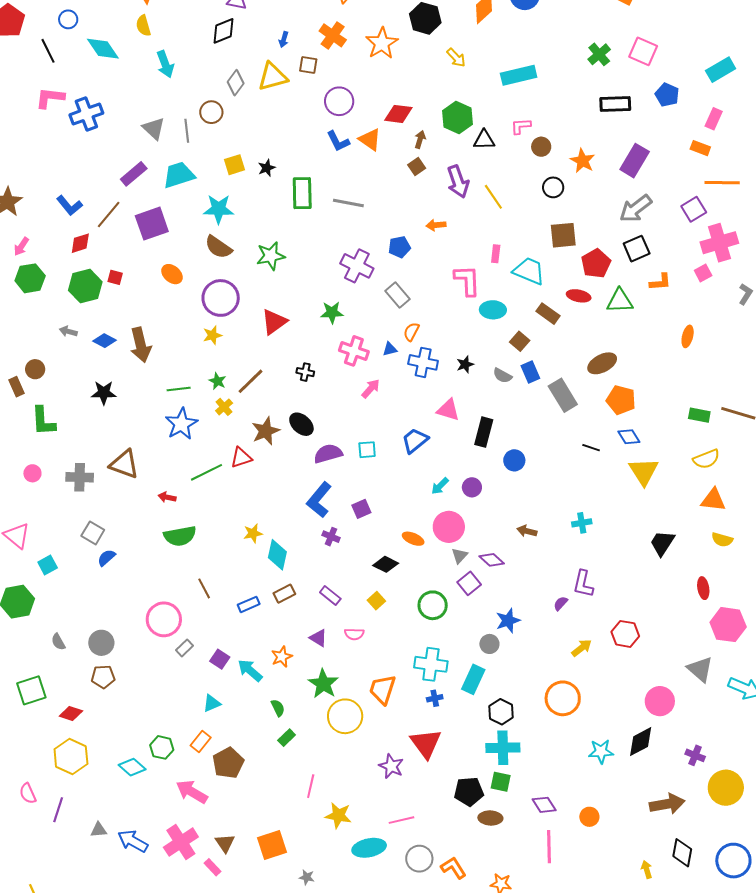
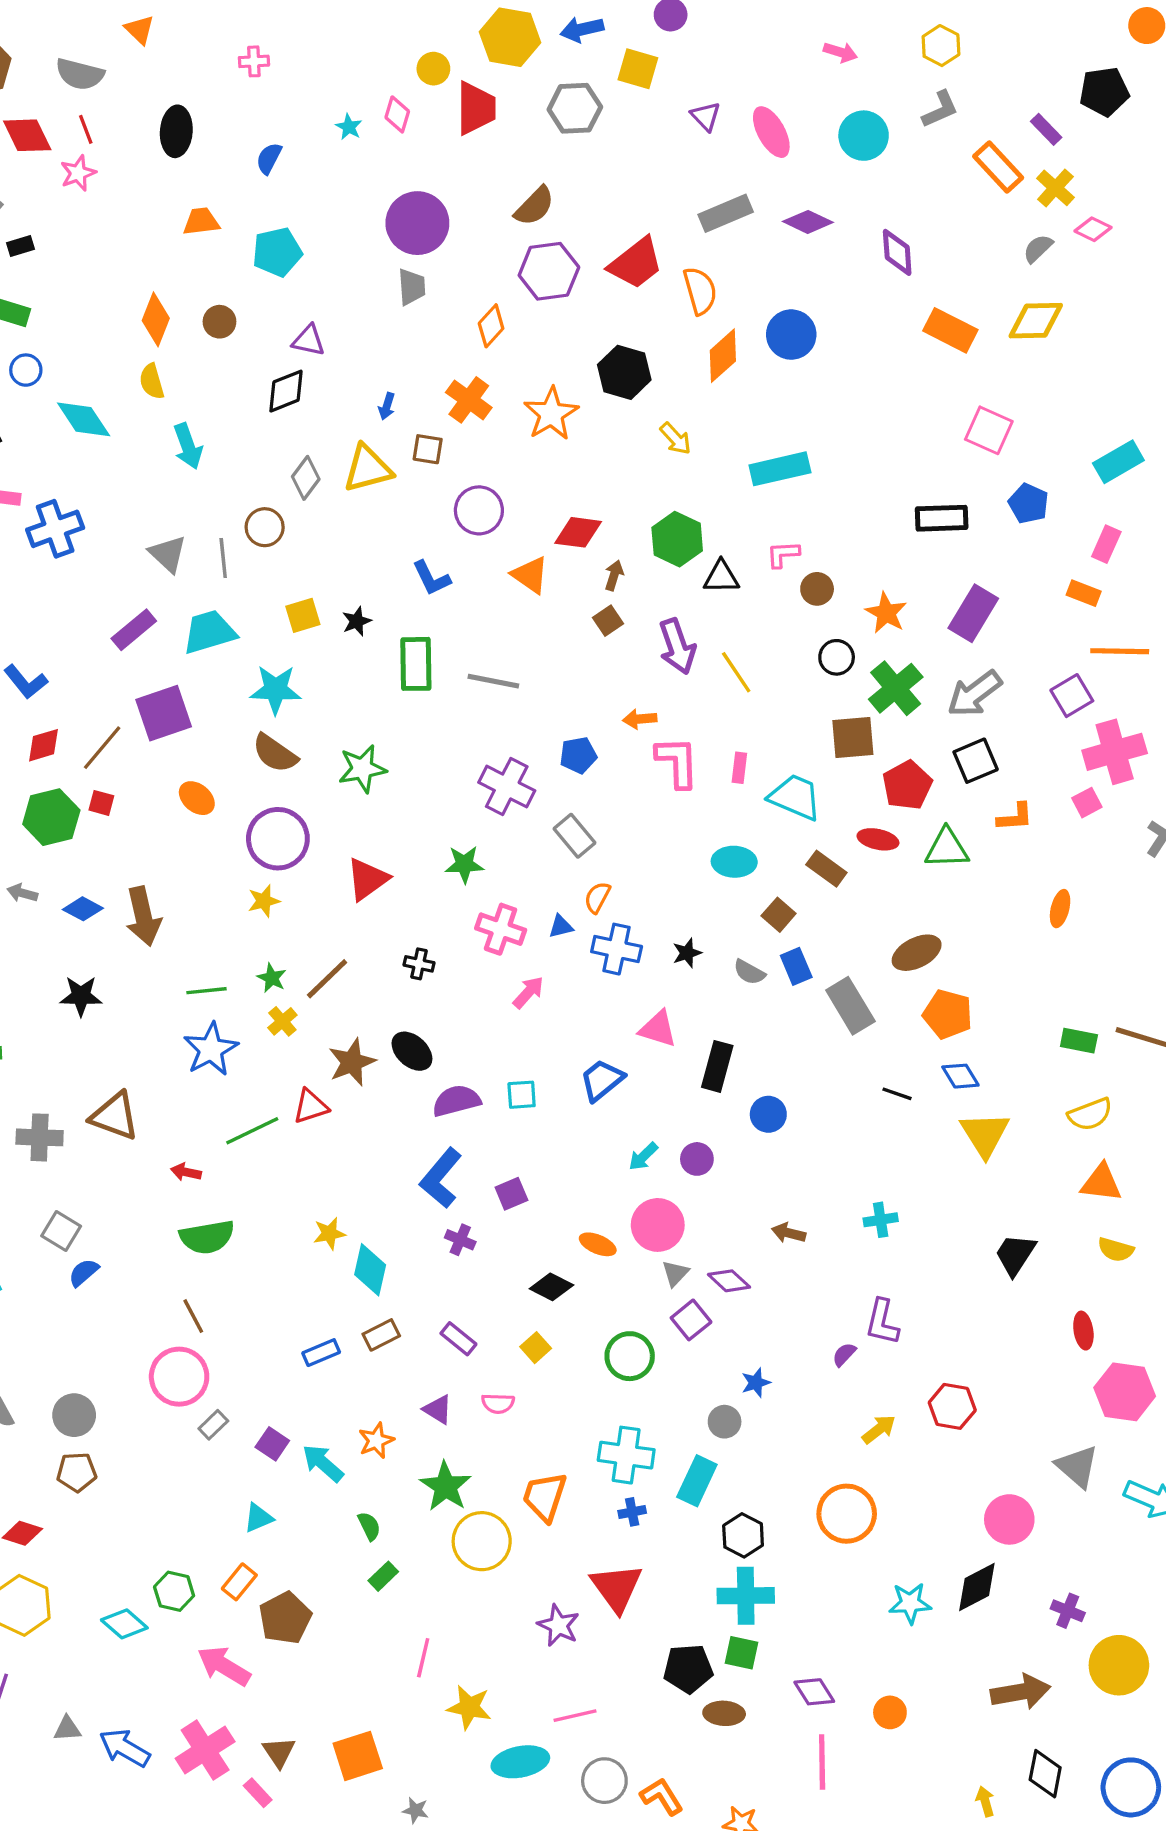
green cross: (599, 54) -> (896, 688), moved, size x1.4
blue L-shape: (338, 141) -> (431, 578), moved
brown line: (109, 215) -> (102, 748), moved
pink L-shape: (467, 280) -> (677, 762), moved
brown line: (204, 588) -> (193, 1316), moved
blue star: (508, 621) -> (756, 1383), size x0.7

